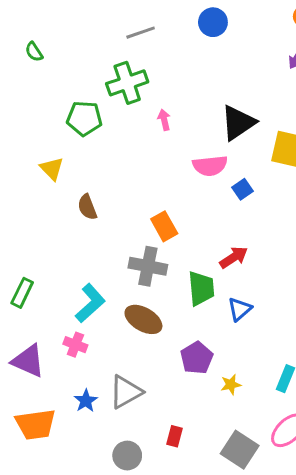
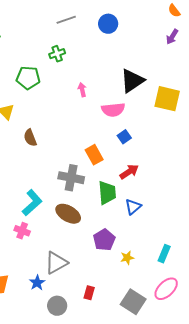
blue circle: (213, 22) -> (108, 24), moved
green cross: (127, 83) -> (57, 54), size x0.6
pink arrow: (164, 120) -> (82, 90), moved
blue square: (243, 189) -> (124, 137), moved
orange rectangle: (164, 226) -> (94, 155), moved
blue star: (86, 401) -> (37, 283), moved

